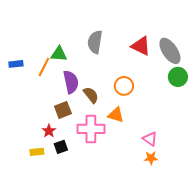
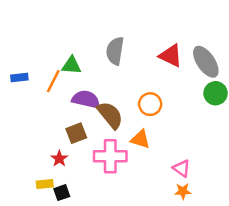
purple semicircle: (71, 82) -> (86, 99), turned -65
brown semicircle: (91, 95) -> (110, 115), size x1.4
black square: (61, 147) -> (62, 193), moved

